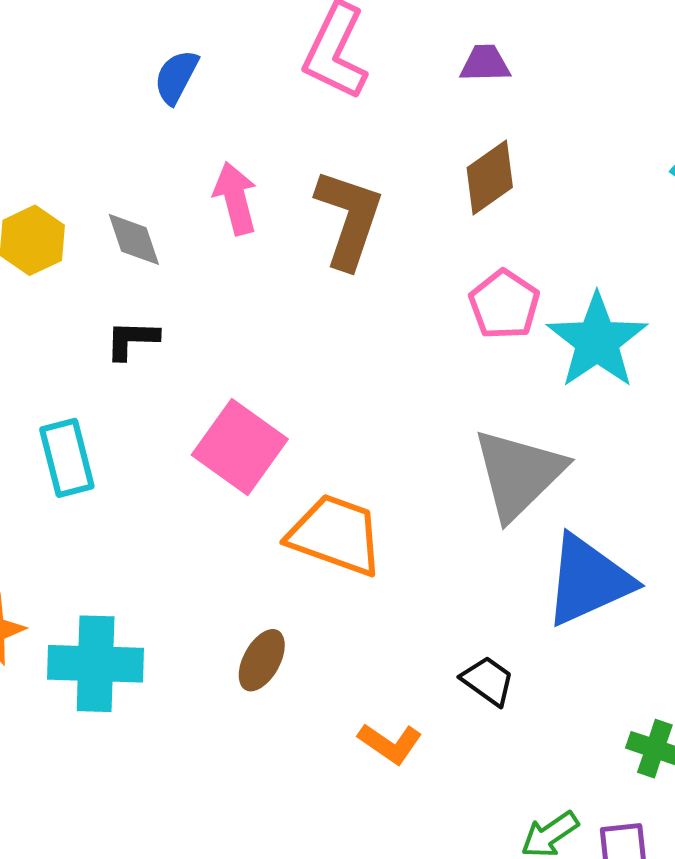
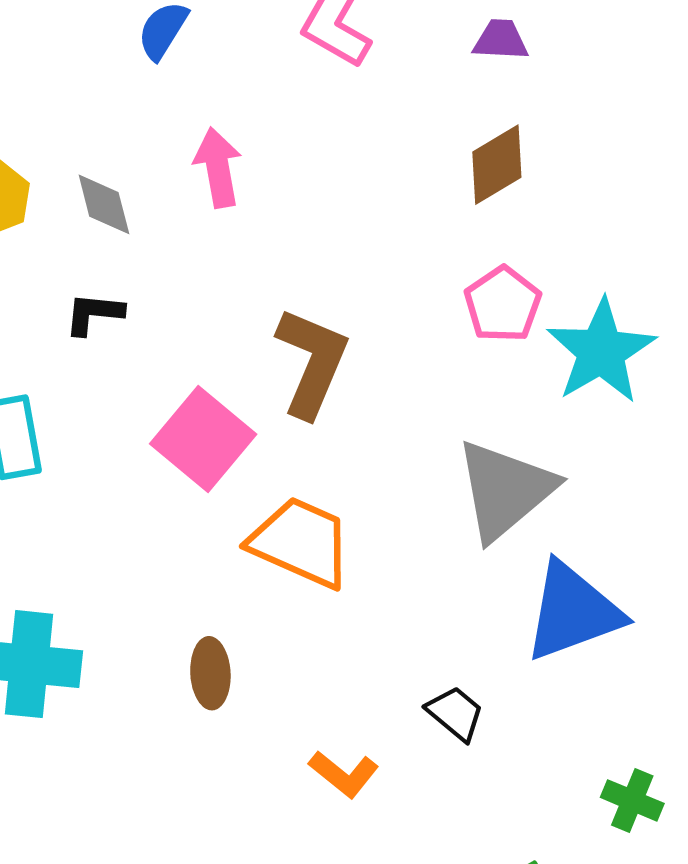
brown L-shape: (349, 219) -> (312, 362), moved
brown ellipse: (262, 660) -> (210, 673), turned -36

